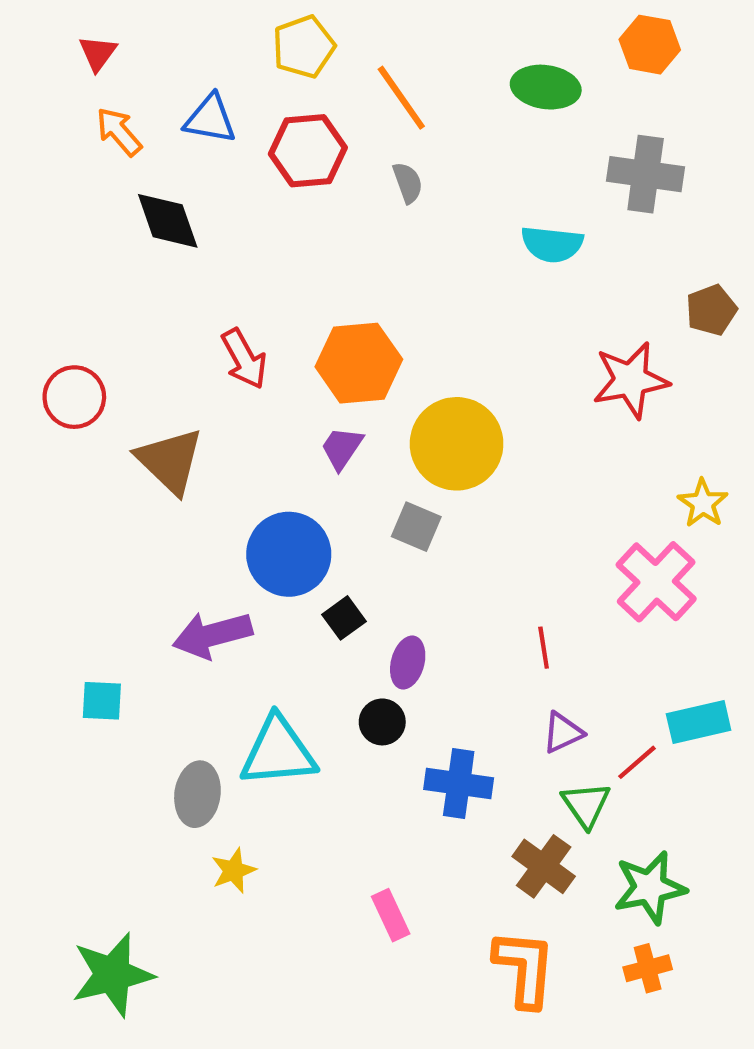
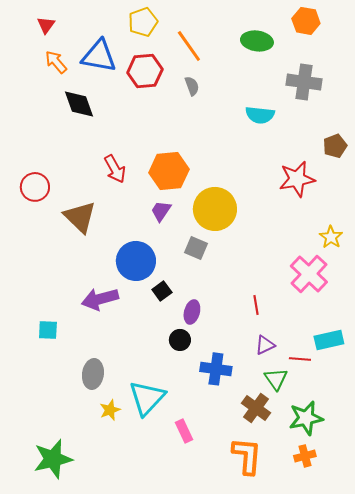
blue triangle: (210, 119) -> (99, 56), size x1.4
cyan triangle: (278, 752) -> (147, 398), moved, turned -42
red line: (637, 762) -> (300, 359), turned 45

